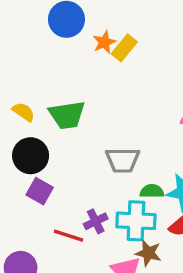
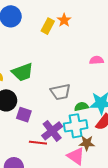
orange star: (104, 42) -> (64, 20), moved
purple square: (40, 191) -> (24, 115), moved
purple cross: (96, 221) -> (52, 131), size x1.5

